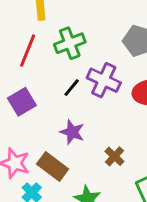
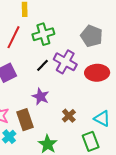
brown rectangle: (53, 166) -> (25, 120), turned 30

